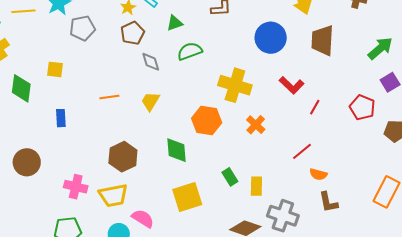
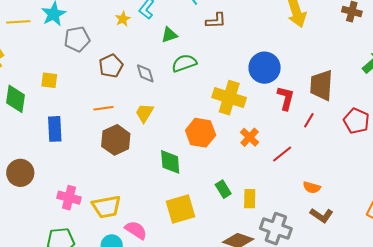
brown pentagon: (133, 33) -> (111, 66), moved
blue circle: (271, 38) -> (265, 68), moved
brown trapezoid: (323, 40) -> (321, 85), moved
red L-shape: (292, 85) -> (286, 98), turned -120
blue rectangle: (61, 118) -> (55, 129), size x1.4
red line: (302, 151) -> (282, 154), moved
brown hexagon: (123, 157) -> (116, 140), moved
brown L-shape: (328, 202) -> (322, 215), turned -45

